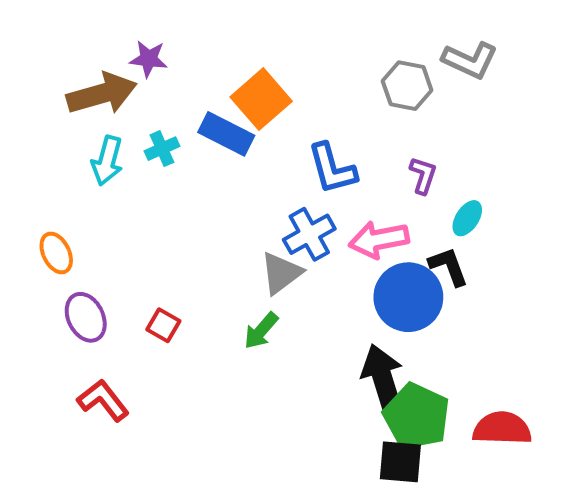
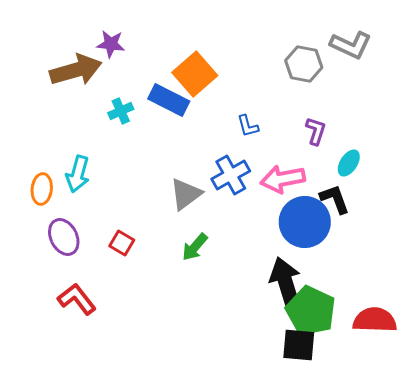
cyan arrow: (107, 161) -> (78, 174), moved
blue L-shape: (332, 169) -> (248, 126), size x0.6
orange ellipse: (56, 253) -> (42, 189), turned 32
gray triangle: (281, 273) -> (186, 194), moved

